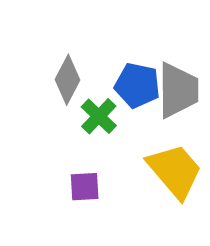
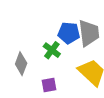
gray diamond: (68, 80) -> (21, 64), moved

